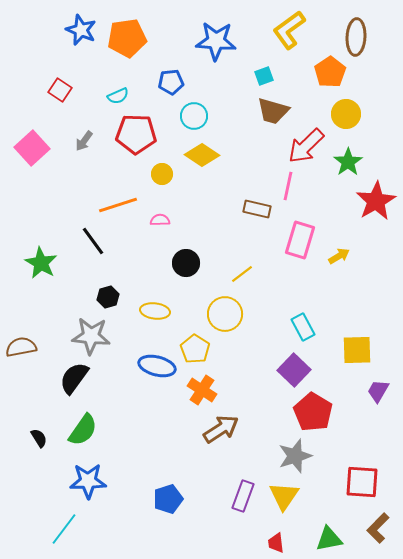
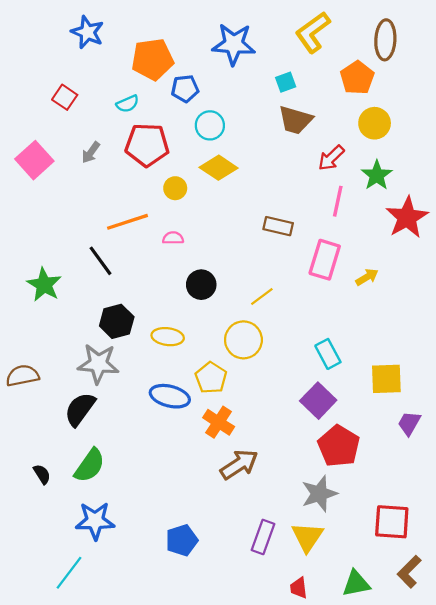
orange pentagon: (127, 38) -> (152, 59), moved
red arrow: (306, 146) -> (331, 158), size x0.7
pink line: (288, 186) -> (338, 201), moved
black hexagon: (108, 297) -> (117, 321), size x1.4

